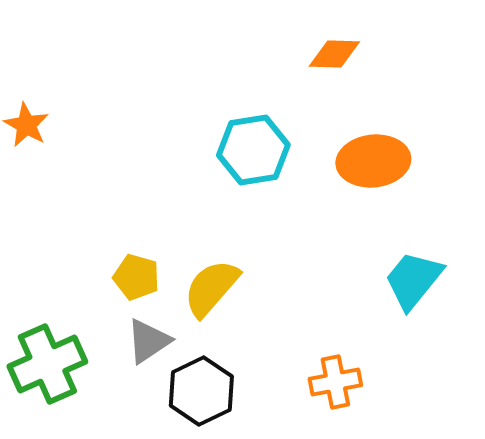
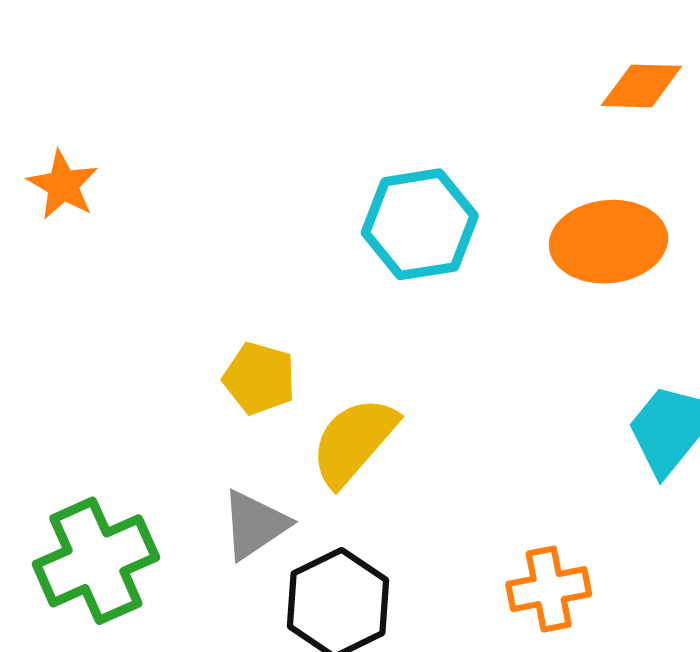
orange diamond: (334, 54) -> (641, 86), moved
yellow pentagon: (136, 277) -> (259, 378), moved

